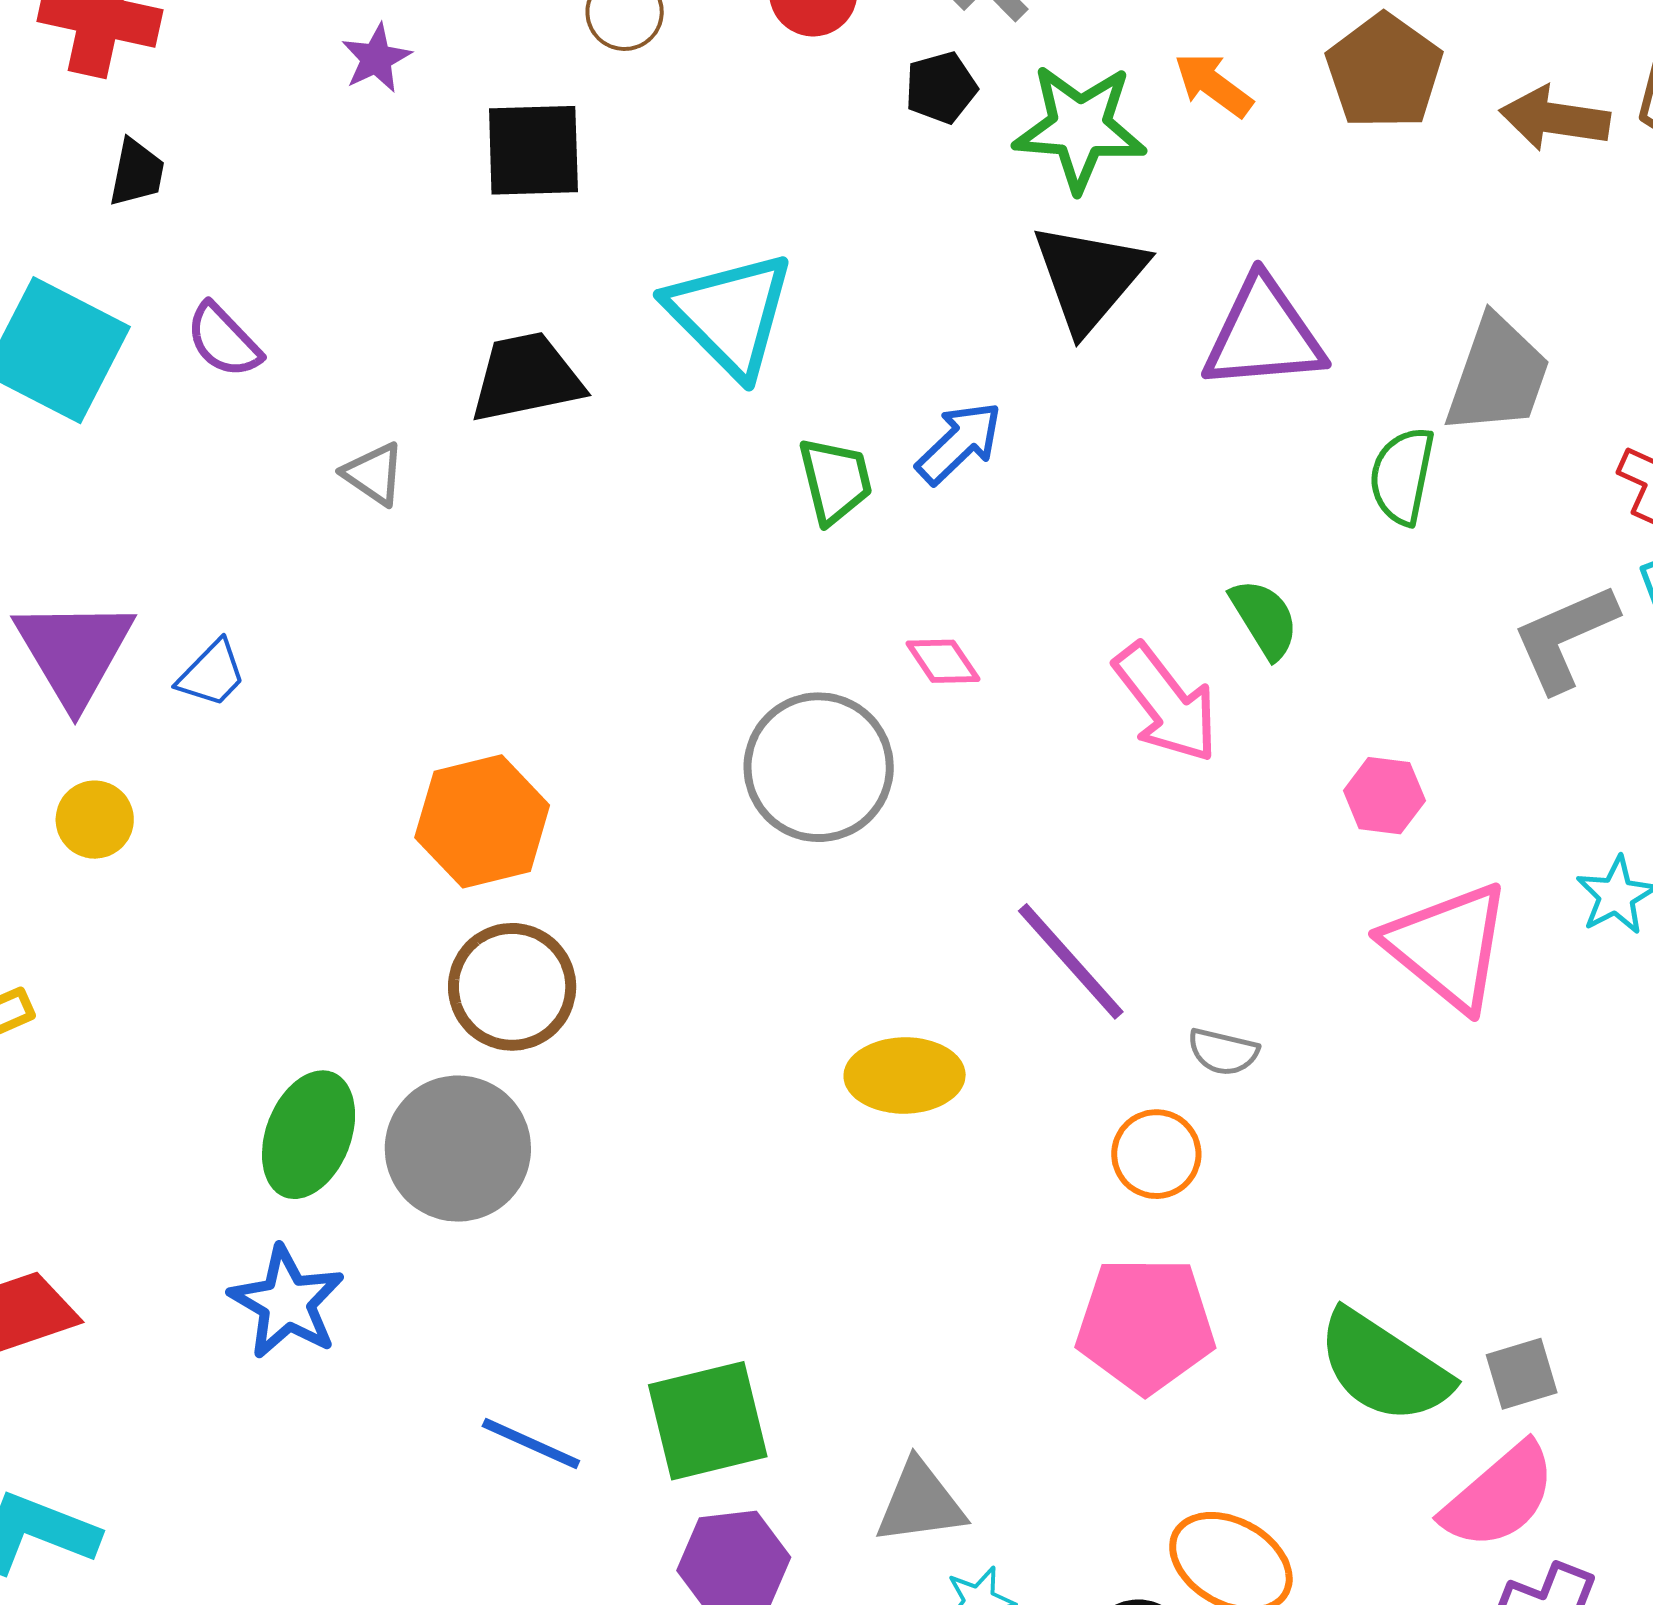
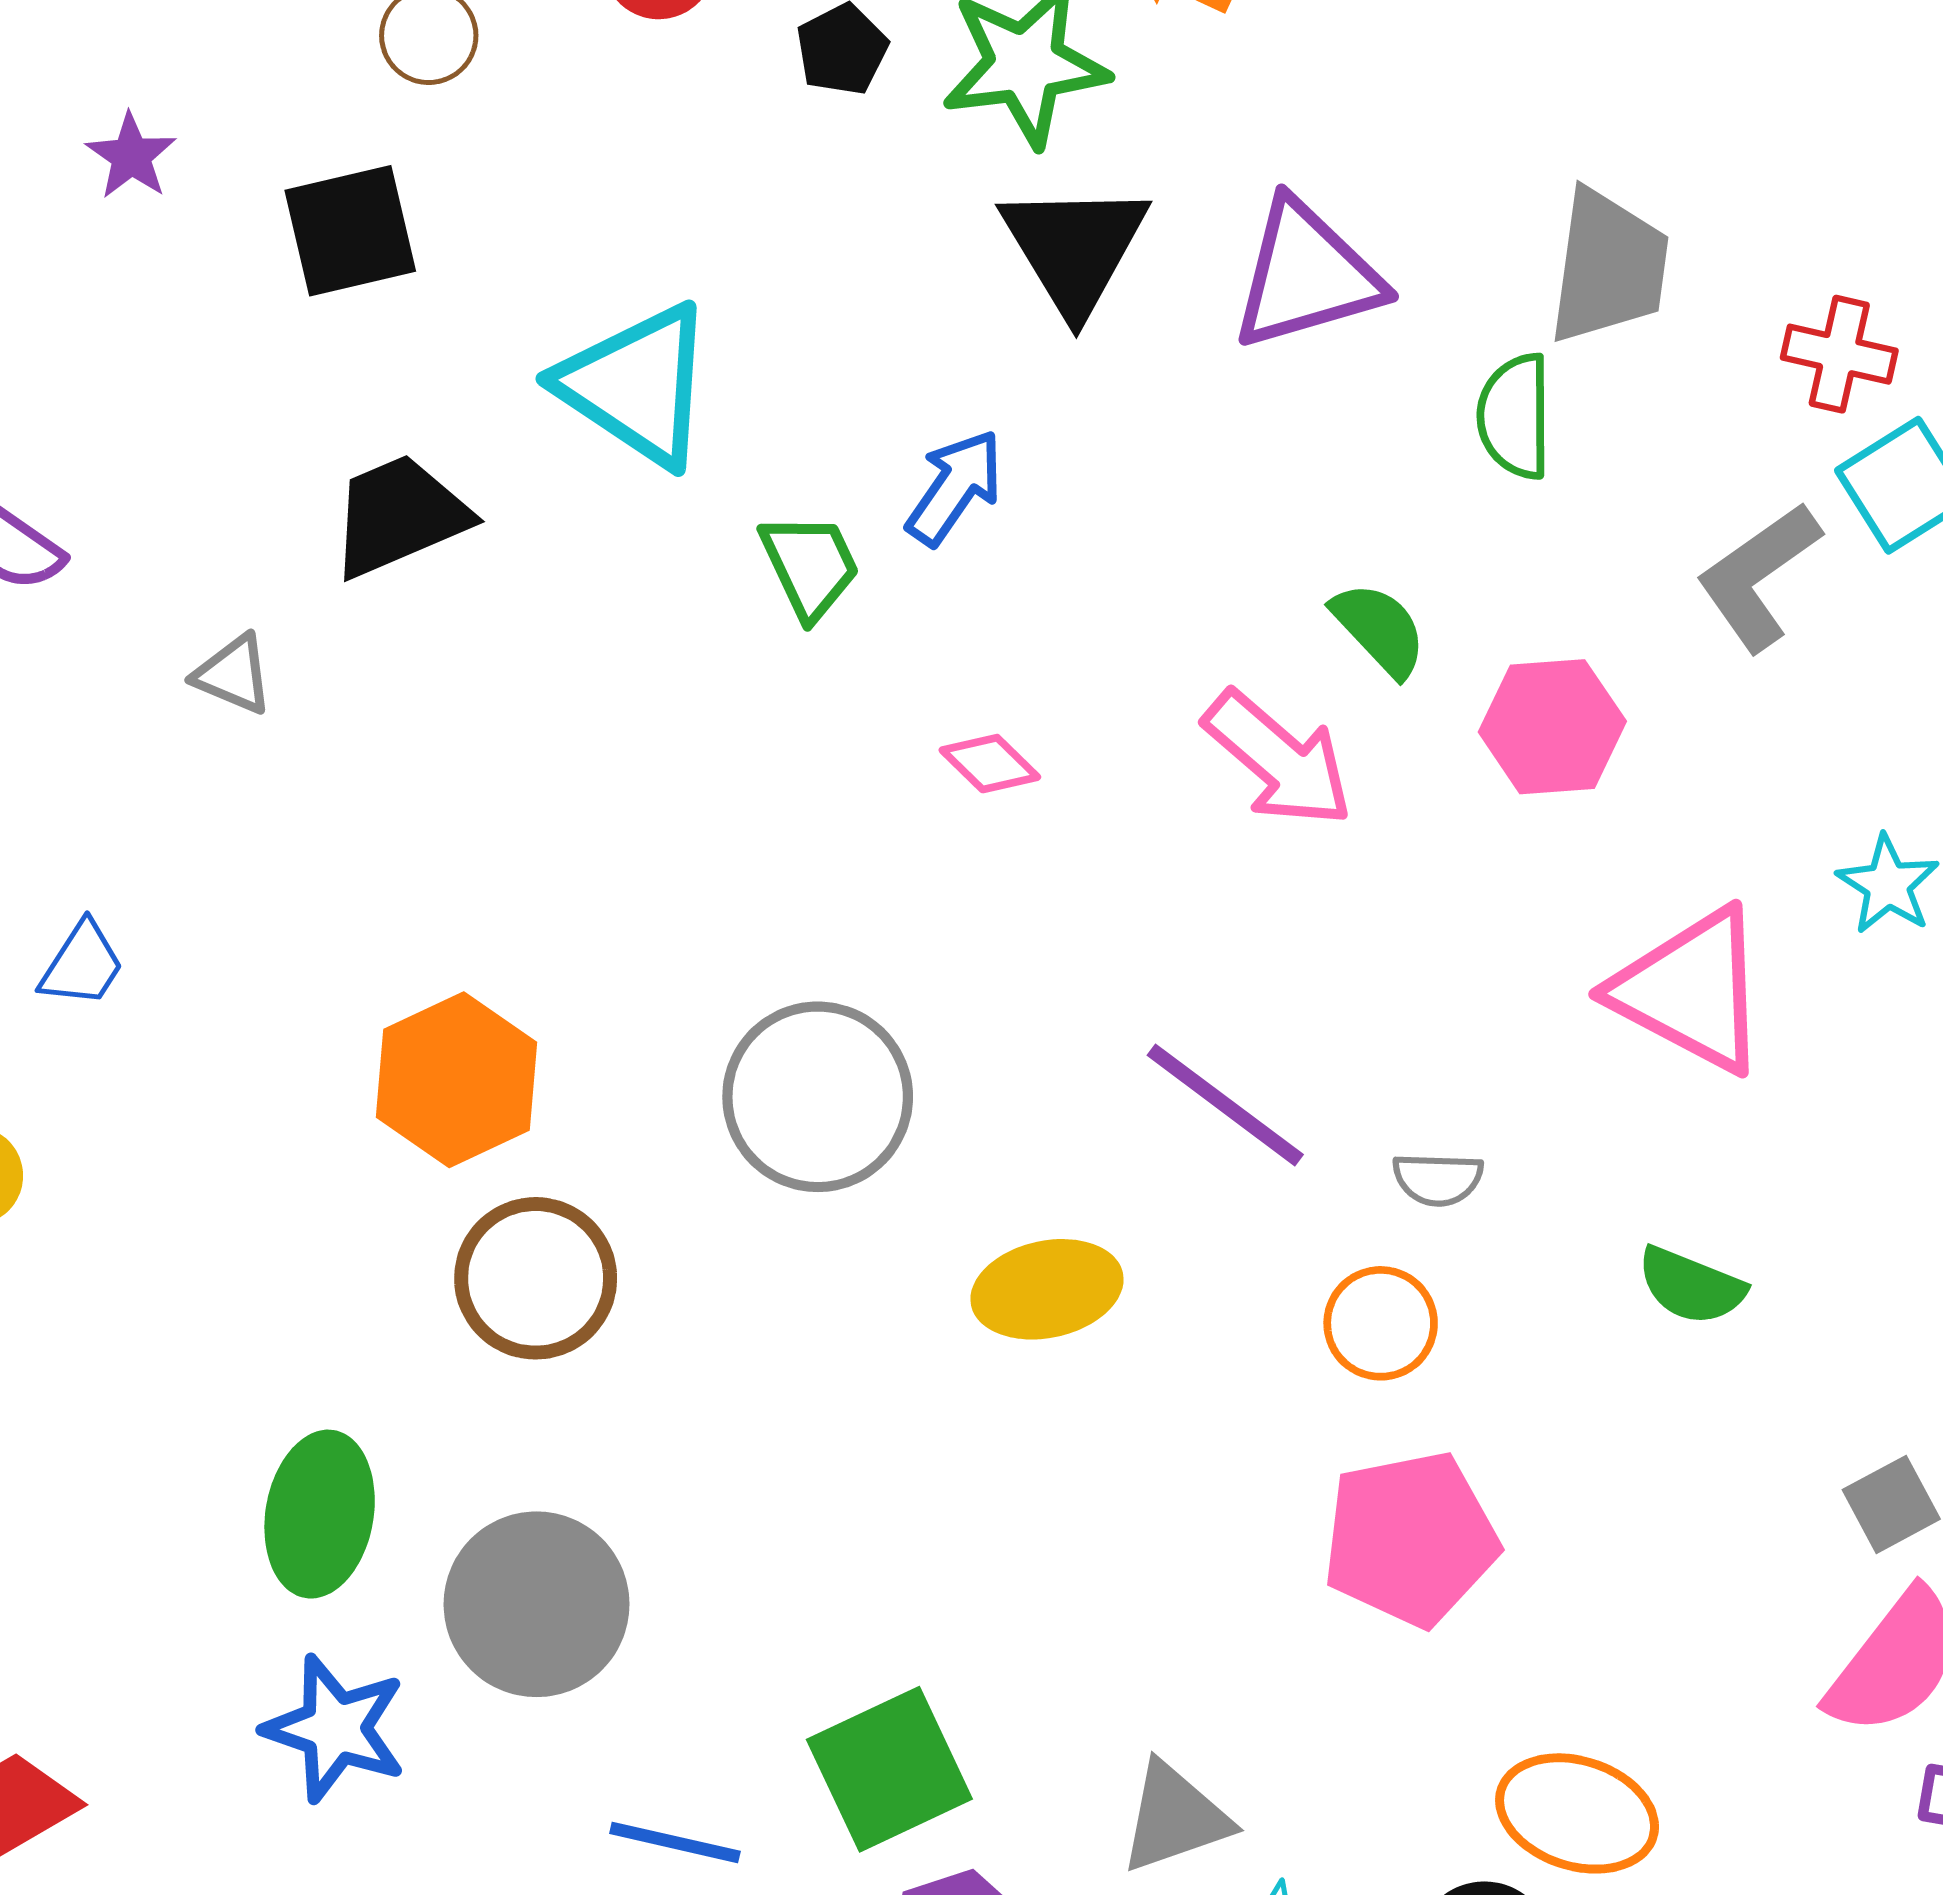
gray circle: (819, 767) -> (818, 1097), moved
pink hexagon: (1384, 796) -> (1552, 727), moved, size x1.4
gray circle: (458, 1149) -> (537, 1604), moved
green semicircle: (1384, 1367) -> (1691, 1286), moved, size x0.6

